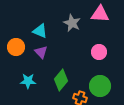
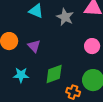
cyan triangle: (40, 31) -> (36, 11), moved
green diamond: (61, 80) -> (54, 74), turned 30

